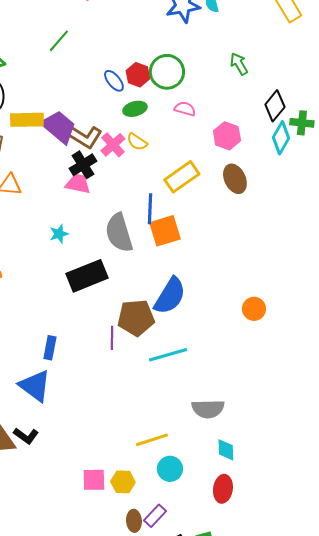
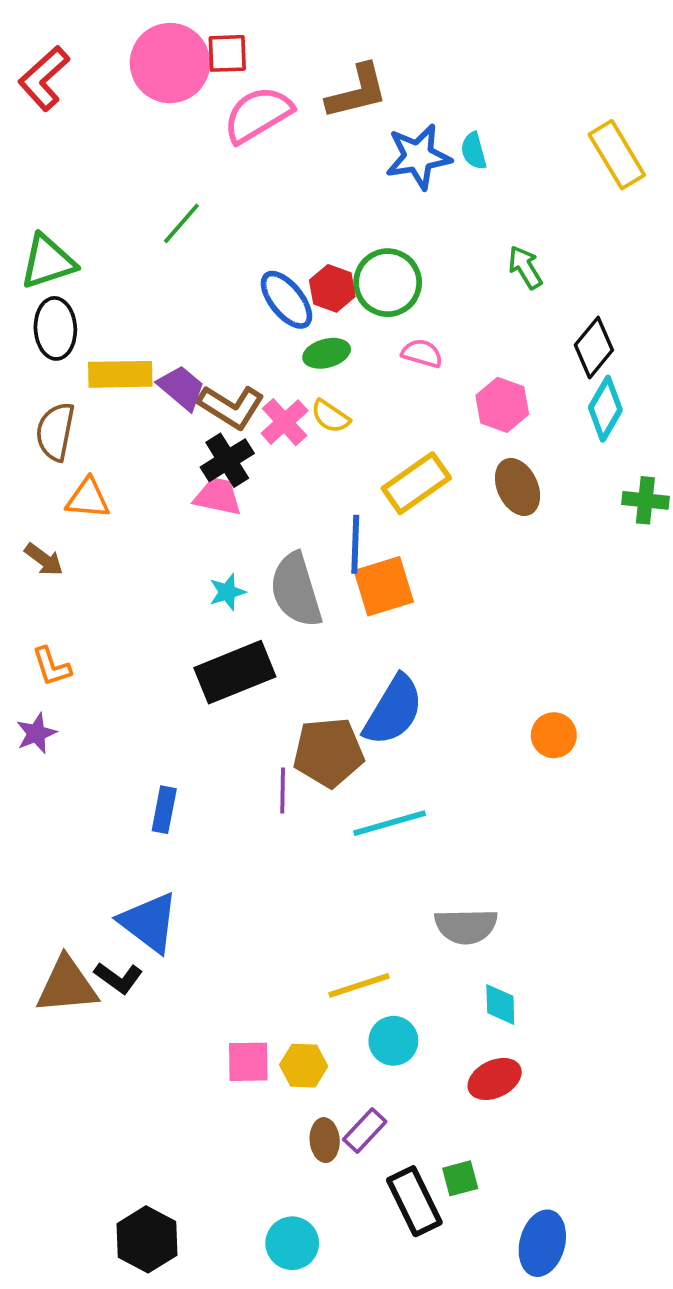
blue ellipse: (114, 81) -> (286, 300), size x1.4
green cross: (302, 123) -> (645, 500), moved
purple trapezoid: (59, 127) -> (181, 388), size x0.7
cyan star: (59, 234) -> (227, 592), moved
blue triangle: (35, 386) -> (149, 922), moved
red ellipse: (223, 489) -> (495, 1079), turned 56

